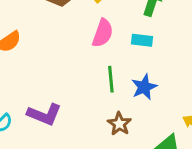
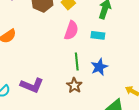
brown star: (119, 124) -> (74, 85), moved

